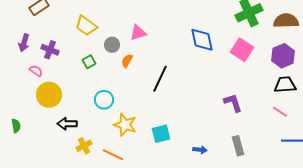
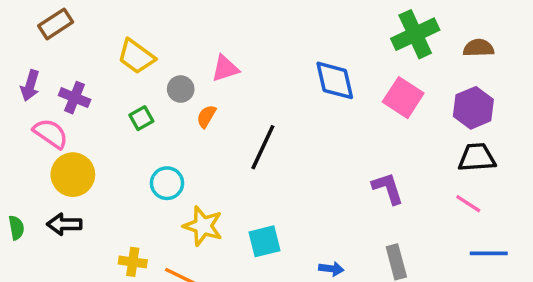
brown semicircle: (286, 21) -> (479, 48), size x0.7
pink semicircle: (36, 71) -> (51, 134), size x1.5
black arrow: (67, 124) -> (64, 224), moved
yellow cross: (84, 146) -> (133, 262), turned 35

